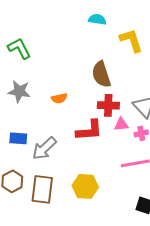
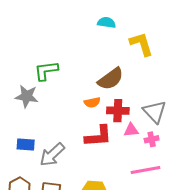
green L-shape: (19, 48) -> (46, 71), moved, turned -70
brown semicircle: (101, 74) -> (111, 79), turned -108
orange semicircle: (59, 98) -> (92, 102), moved

